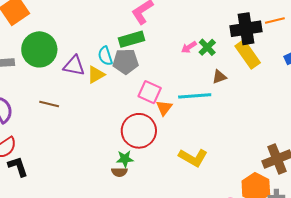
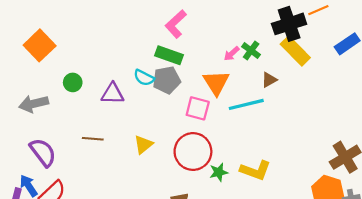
green rectangle: (131, 39) -> (169, 55), turned 45
green circle: (39, 49) -> (73, 82), size x0.5
cyan semicircle: (105, 56) -> (144, 78), turned -36
yellow triangle: (96, 75) -> (143, 145), moved
orange triangle: (164, 108) -> (216, 83), moved, size x1.5
green star: (125, 159) -> (219, 172), moved

